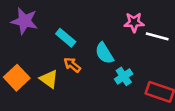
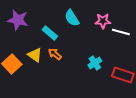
cyan semicircle: (104, 53) -> (72, 18), moved
yellow triangle: (49, 79) -> (35, 55), moved

